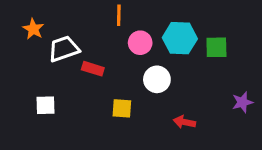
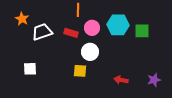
red rectangle: (93, 69) -> (71, 33), moved
white circle: (157, 79) -> (90, 52), moved
purple star: (242, 102) -> (154, 80), moved

